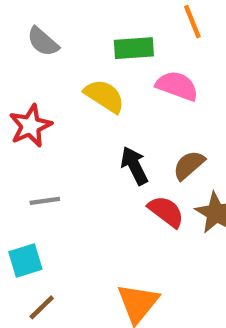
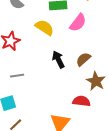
pink semicircle: (177, 86) -> (78, 23), turned 108
red semicircle: (166, 211) -> (81, 101), moved, turned -30

